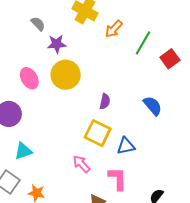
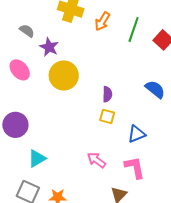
purple star: (57, 44) -> (49, 47), turned -30
pink ellipse: (29, 78) -> (20, 70), moved
yellow square: (98, 133) -> (107, 116), moved, size x0.6

